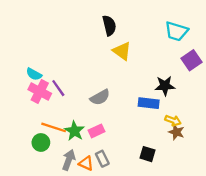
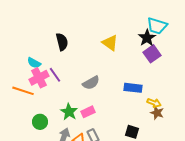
black semicircle: (109, 25) -> (62, 42), moved
purple square: (191, 60) -> (152, 54), moved
black star: (165, 86) -> (147, 38), moved, turned -30
pink cross: (40, 92) -> (39, 78), turned 36
orange line: (54, 127) -> (23, 91), moved

